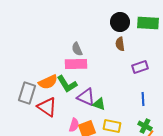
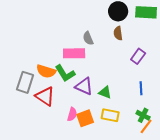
gray semicircle: (77, 49) -> (88, 38), moved
purple rectangle: (140, 67) -> (138, 56), turned -35
orange semicircle: (48, 82) -> (46, 71), turned 42
green triangle: (99, 104) -> (105, 92), moved

